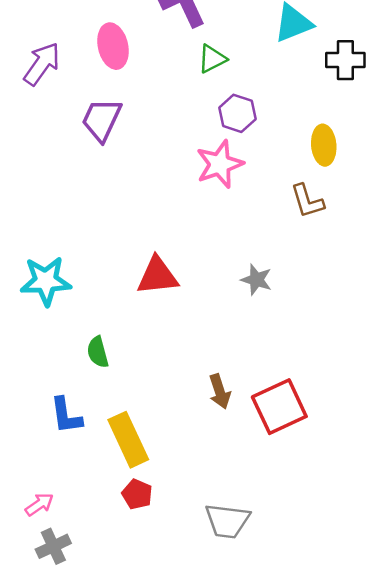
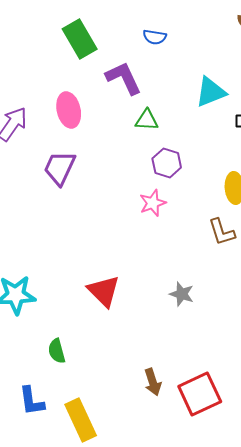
green triangle: (212, 59) -> (147, 120), turned 30
pink star: (220, 164) -> (153, 203), size x0.7
red triangle: (157, 276) -> (104, 291), turned 51

